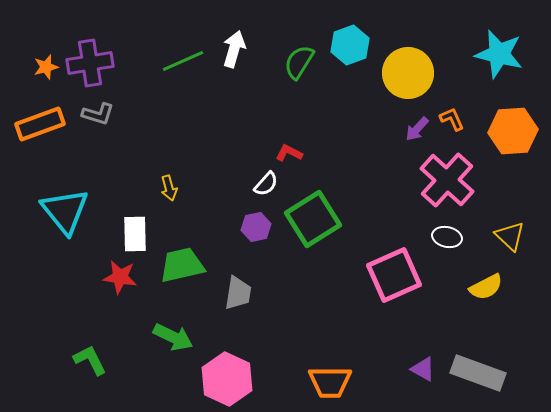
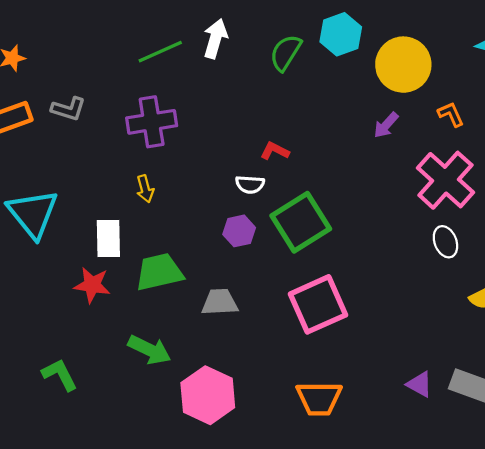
purple cross: (90, 63) -> (152, 122), moved
purple arrow: (417, 129) -> (386, 125), moved
white semicircle: (266, 184) -> (250, 184), turned 52
white ellipse: (447, 237) -> (445, 242), turned 56
pink square: (394, 275) -> (318, 304), moved
gray trapezoid: (238, 293) -> (220, 302), turned -102

